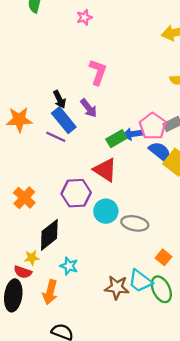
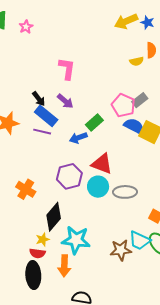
pink star: (84, 17) -> (26, 27), moved
blue arrow: (133, 134) -> (78, 138), moved
red triangle: (105, 170) -> (102, 164), moved
cyan star: (69, 266) -> (76, 240), size x1.8

